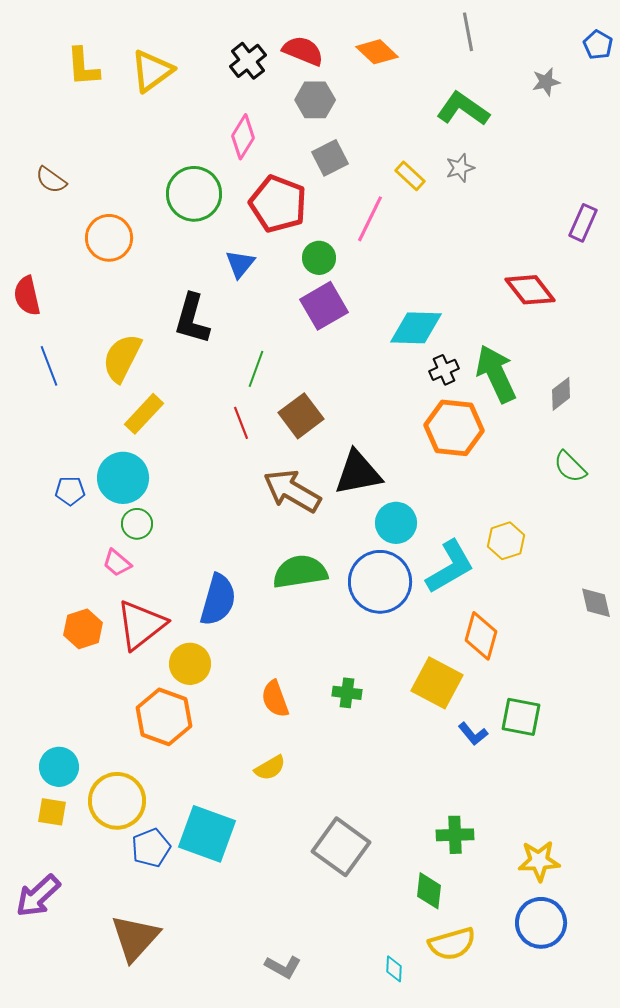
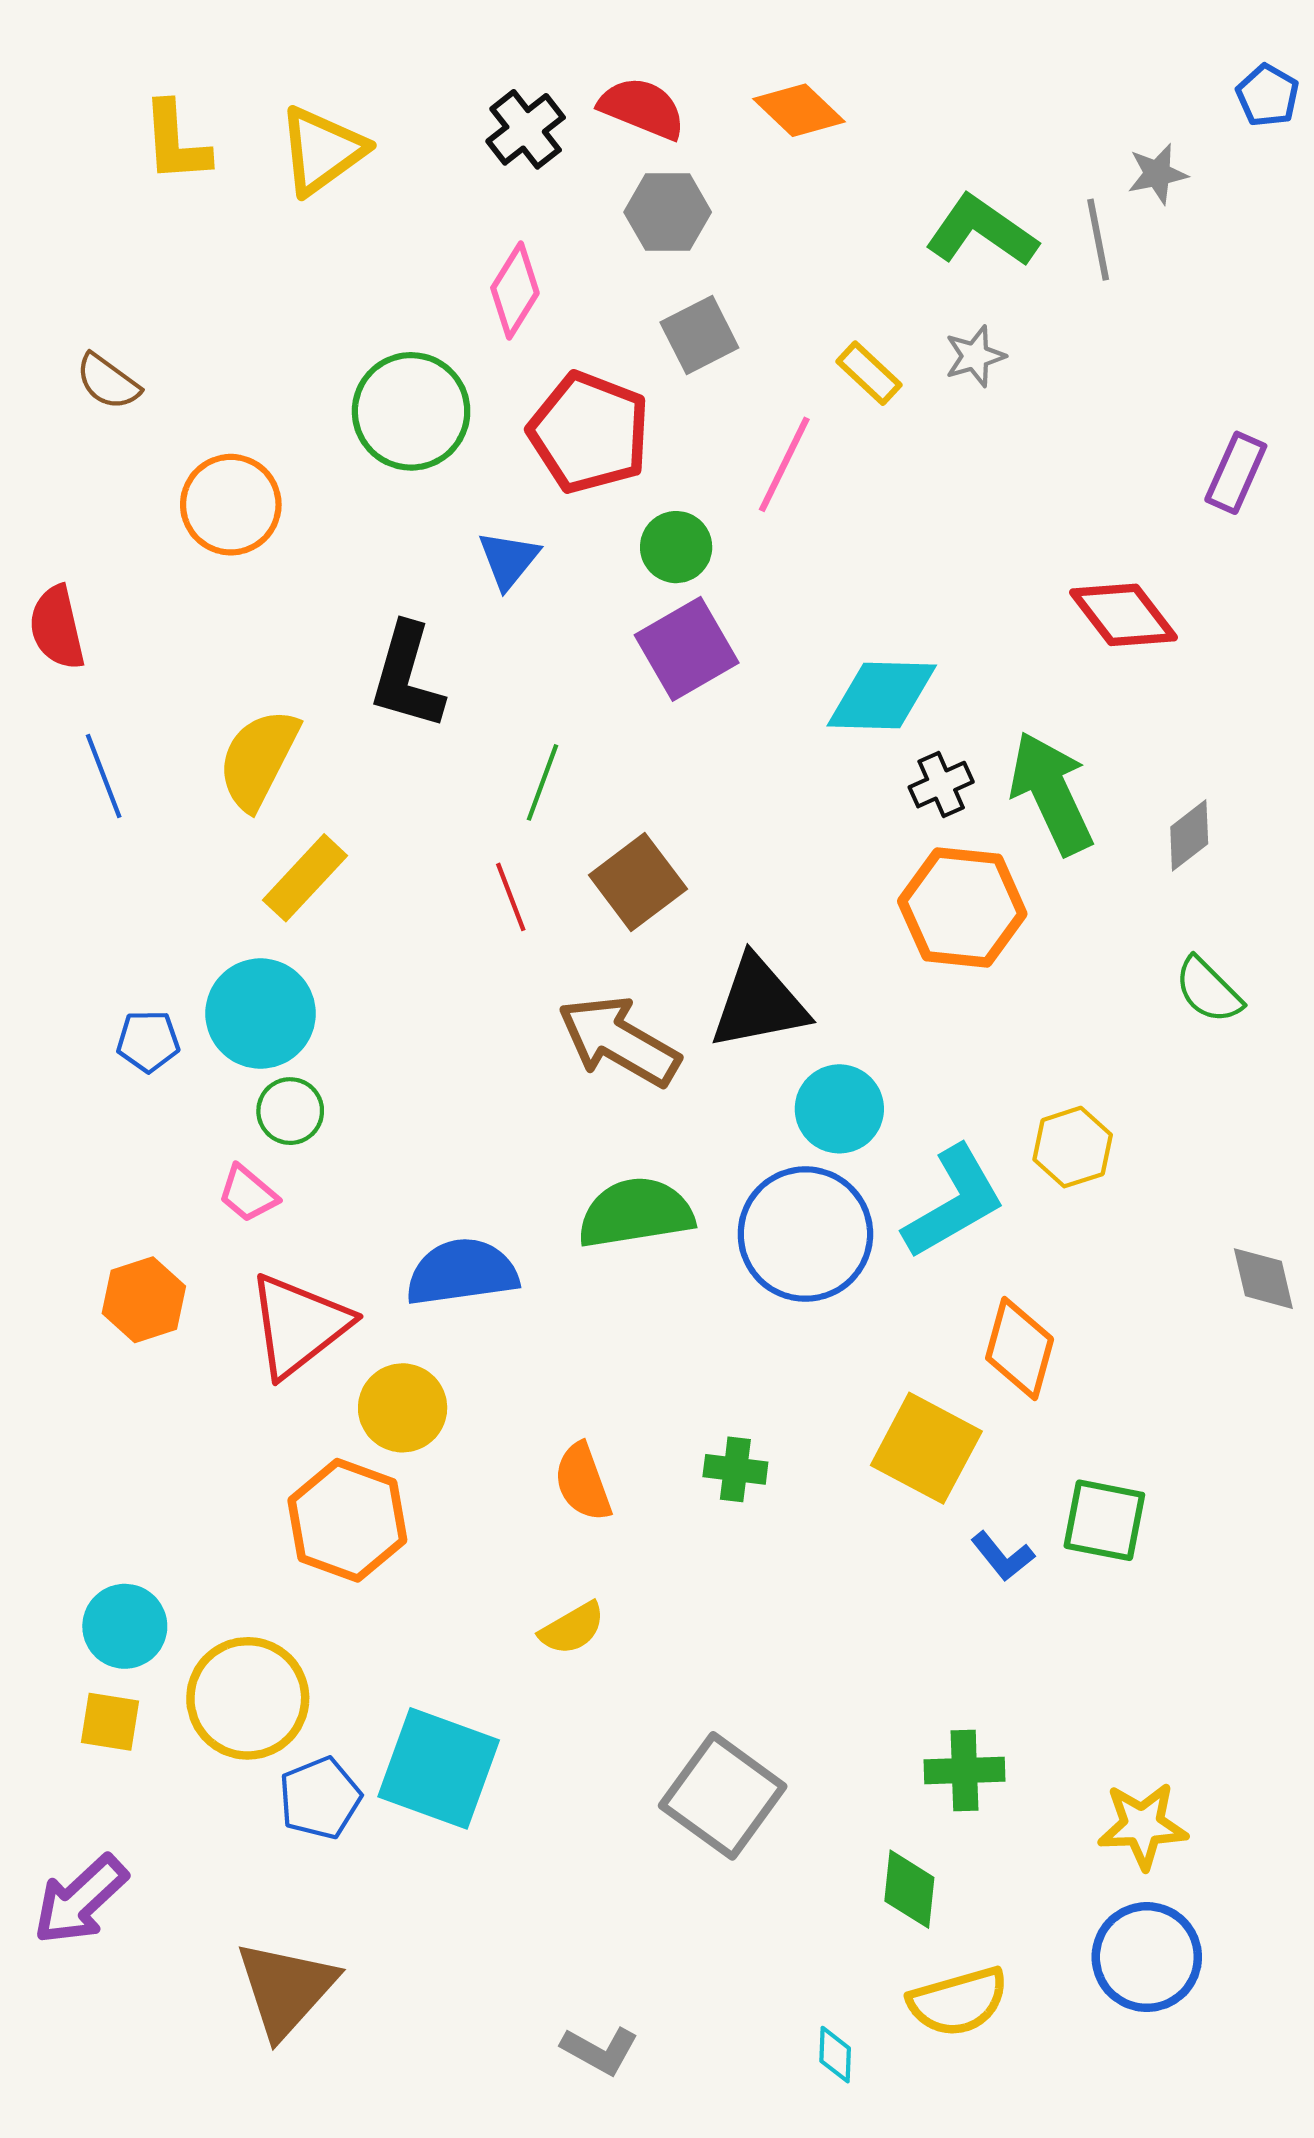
gray line: (468, 32) -> (1098, 240), moved
blue semicircle: (218, 600) -> (462, 1272), turned -114
orange hexagon: (83, 629) -> (144, 1300), moved

